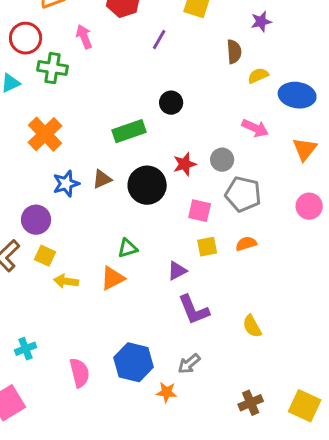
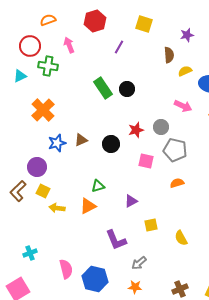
green rectangle: (129, 131) -> (103, 88), moved, turned 75
black circle: (147, 185) -> (111, 144), size x0.7
yellow square: (207, 247) -> (151, 225), moved
purple L-shape: (194, 310) -> (116, 240), moved
blue hexagon: (134, 362) -> (95, 279), moved
orange star: (167, 392) -> (135, 287), moved

